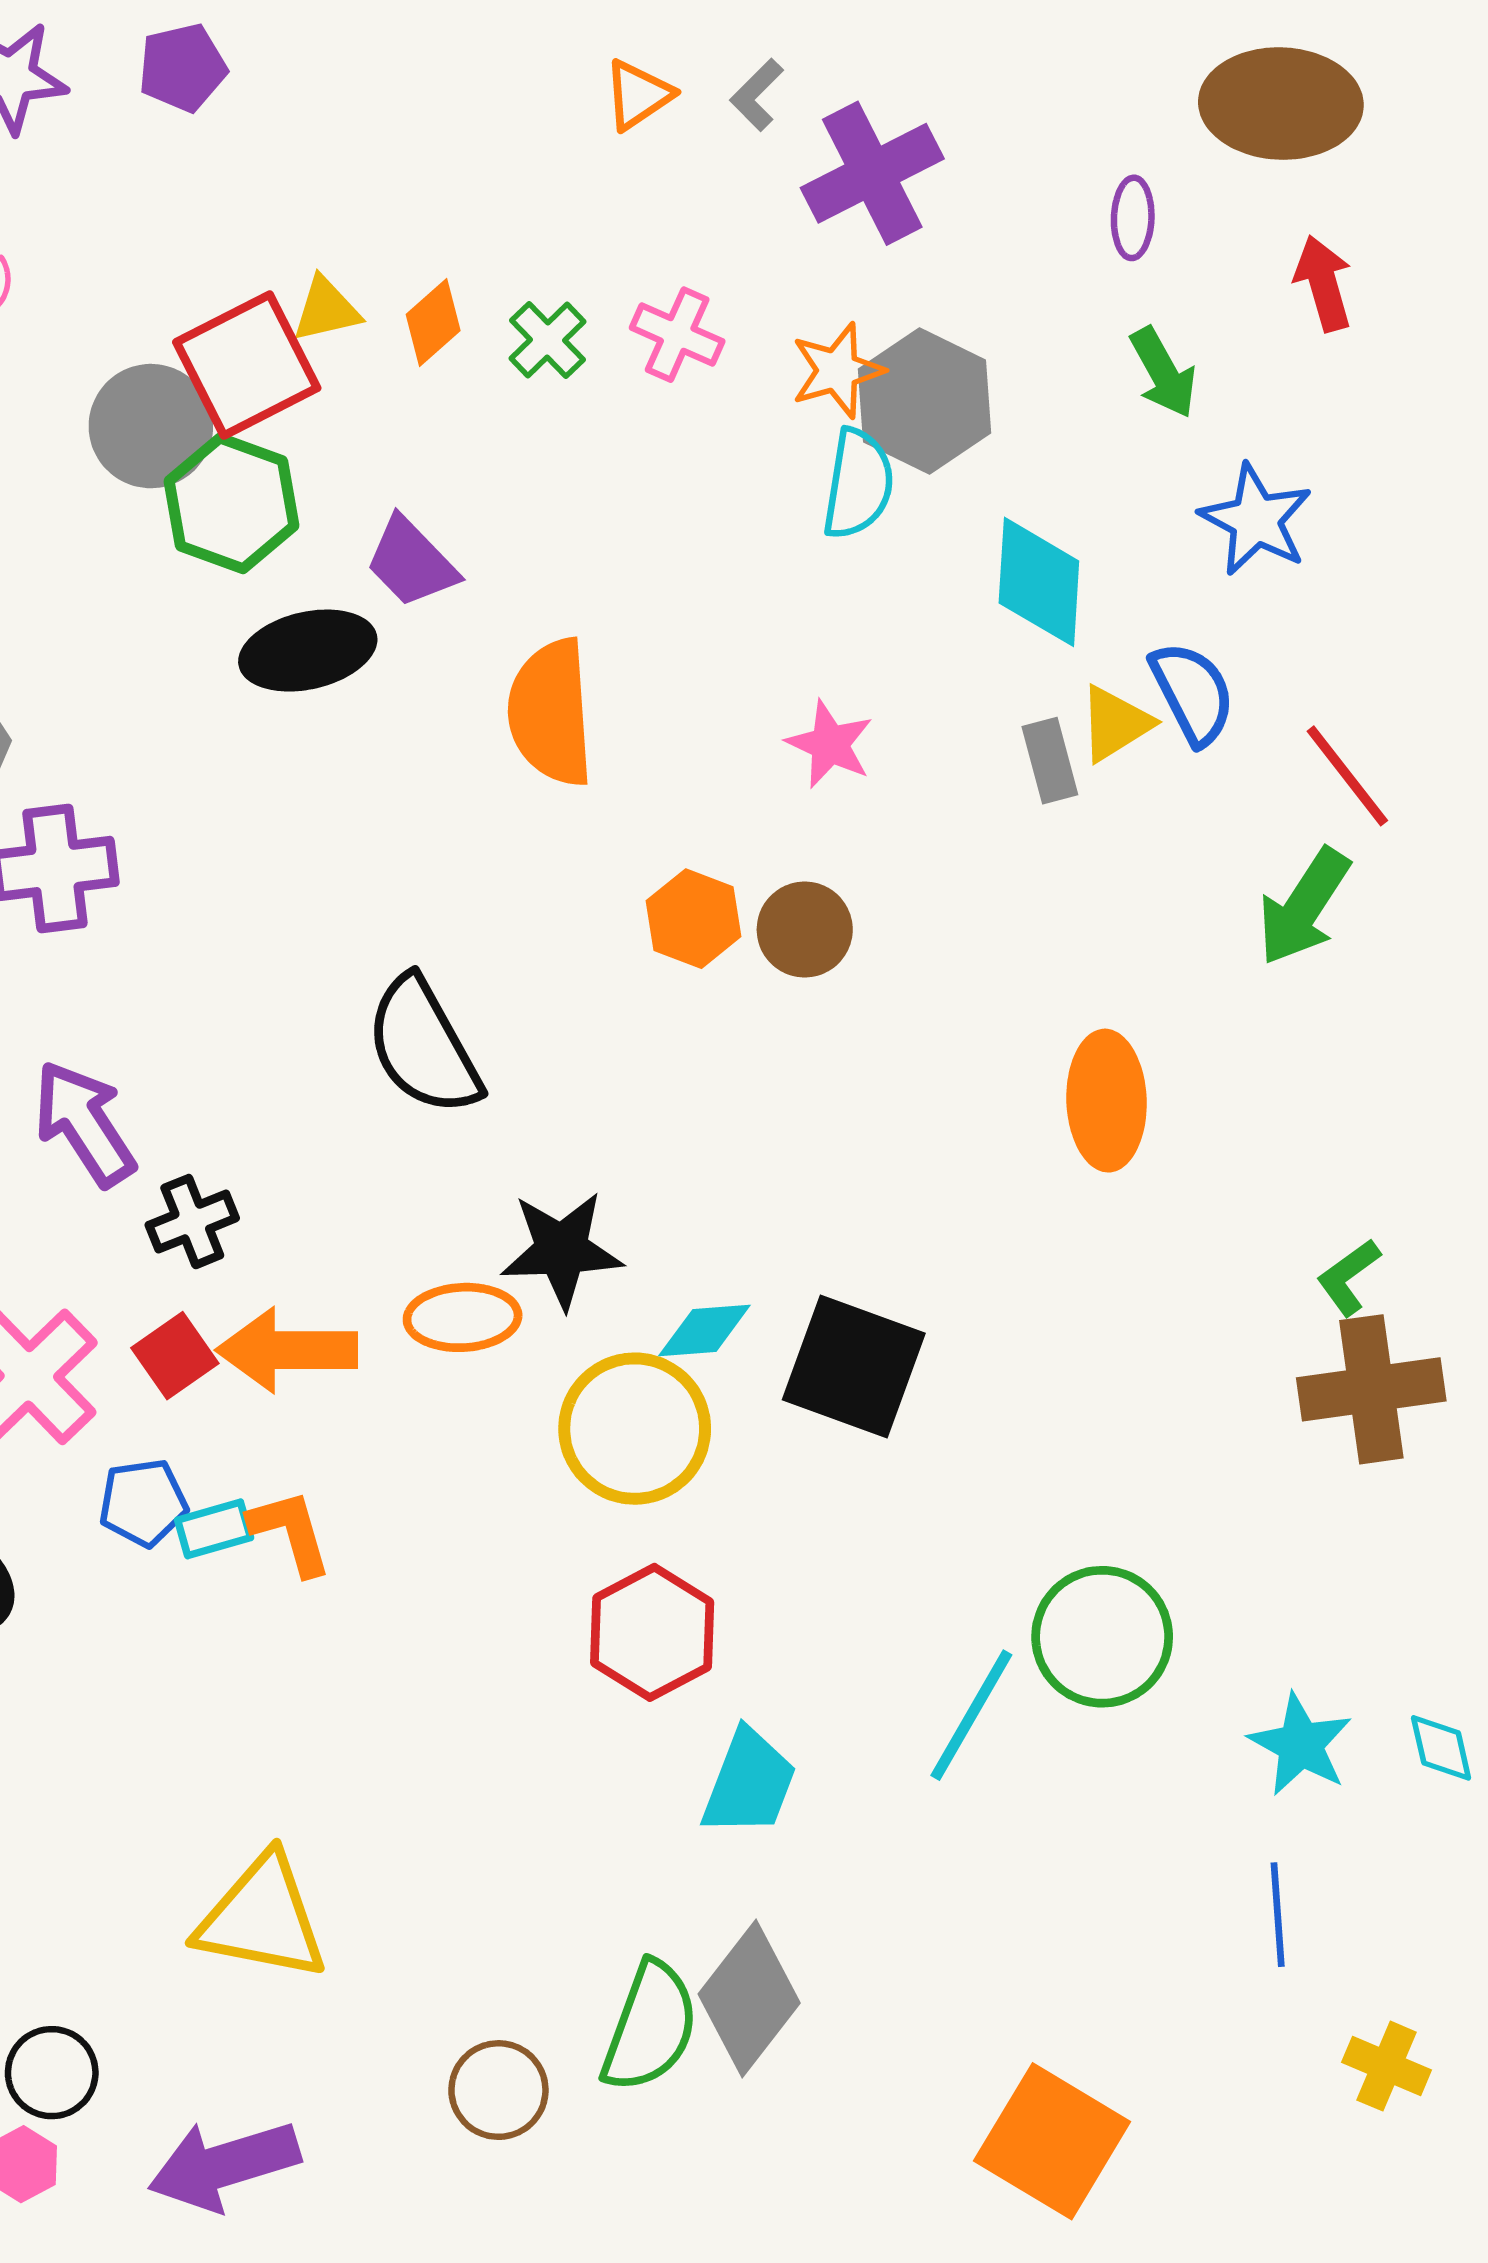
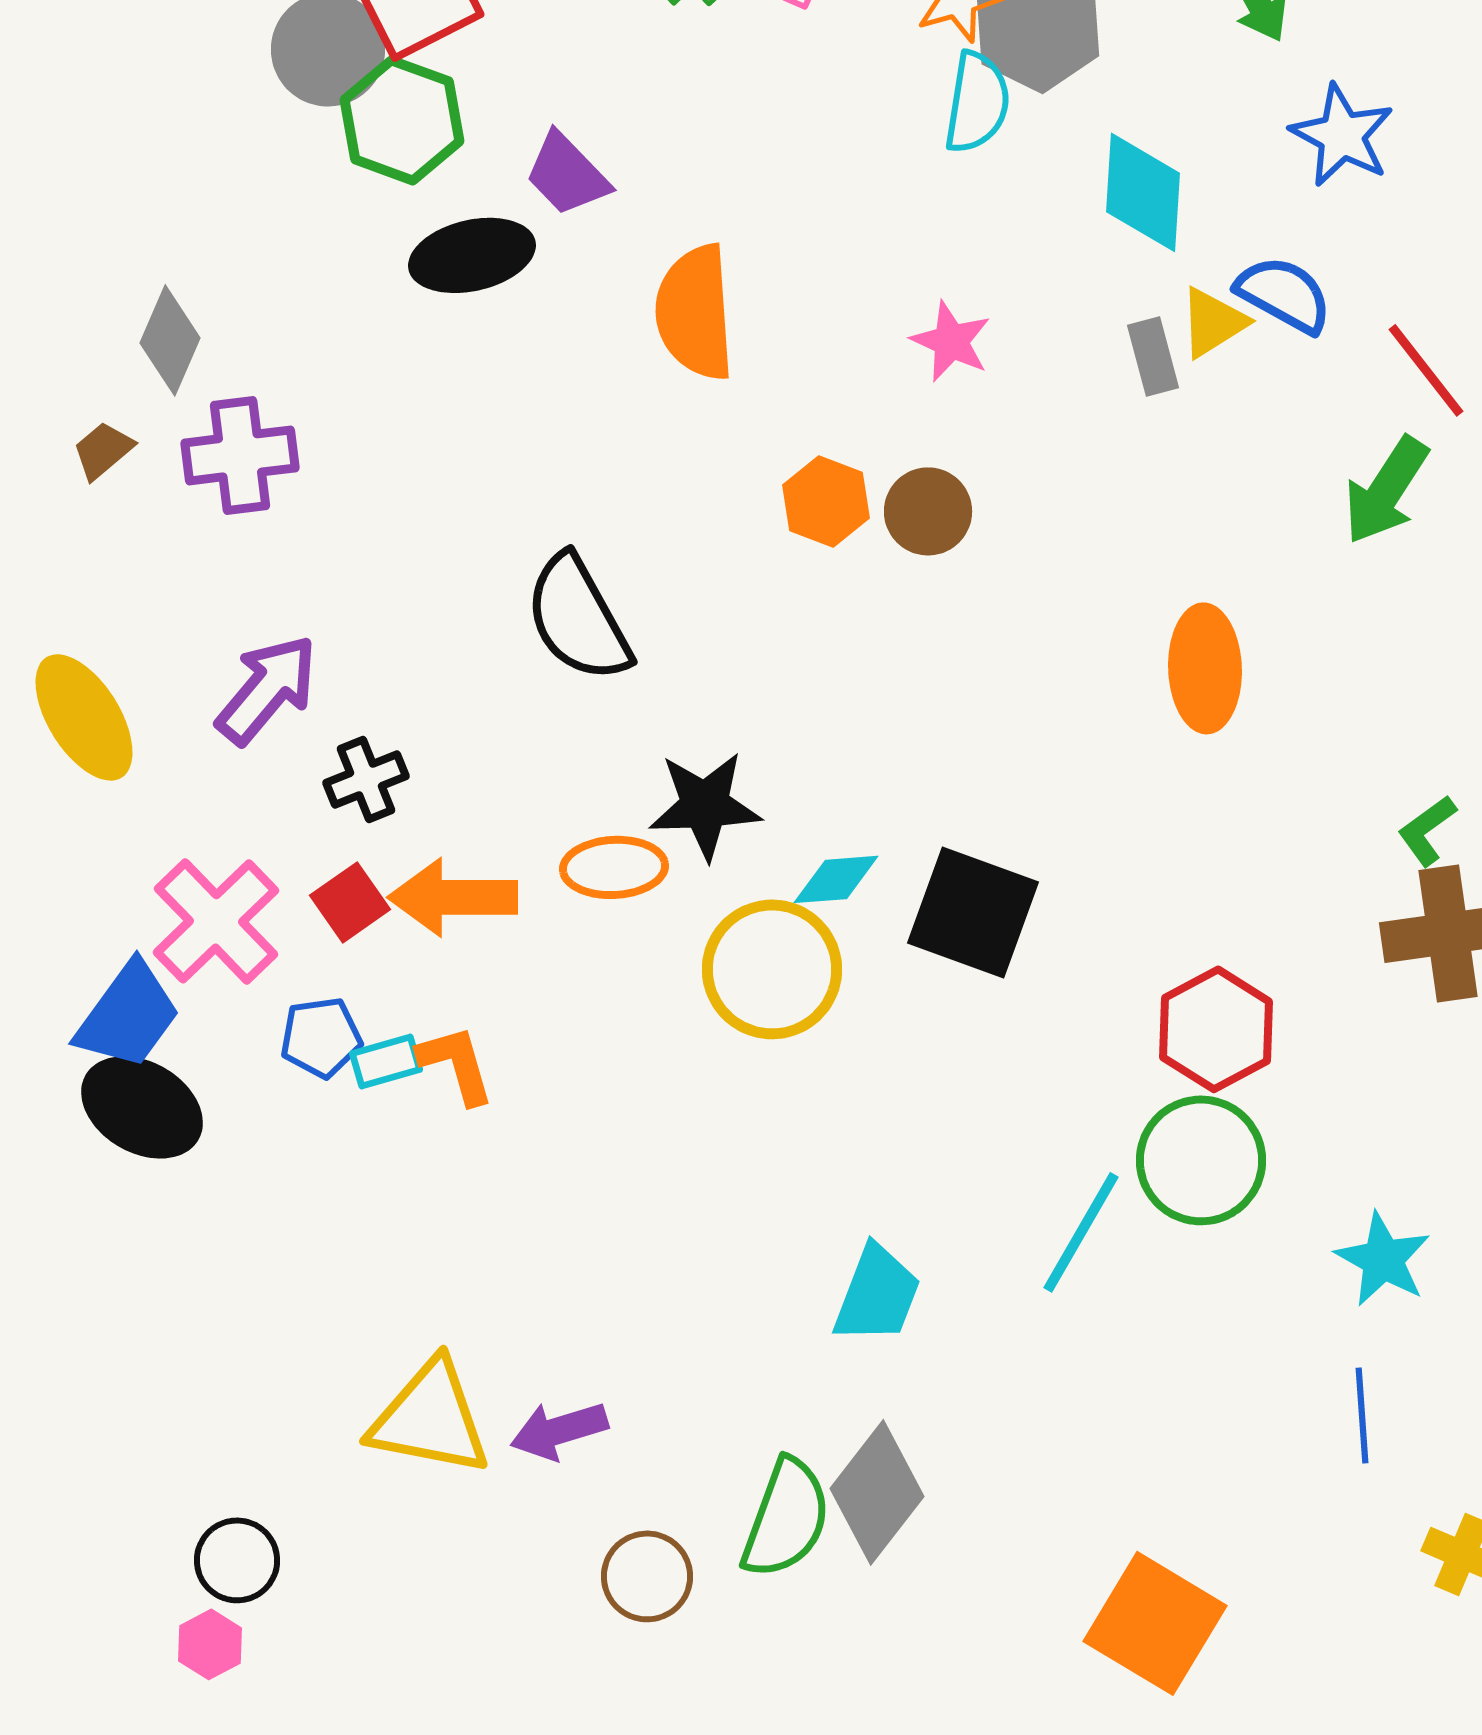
blue semicircle: (1193, 693) -> (1284, 294), turned -34
purple arrow: (84, 1123) -> (267, 689), turned 73
red hexagon: (652, 1632) -> (1216, 1029), moved
purple arrow: (224, 2165) -> (559, 1430), moved, size x0.7

